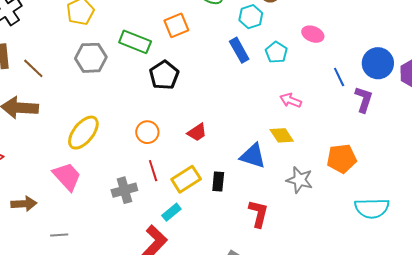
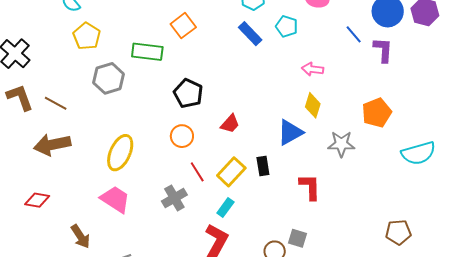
black pentagon: (164, 75) -> (188, 93), moved
yellow diamond: (282, 135) -> (313, 105), turned 65
blue triangle: (253, 156) -> (290, 132), turned -32
brown arrow: (24, 204) -> (80, 237), turned 75

